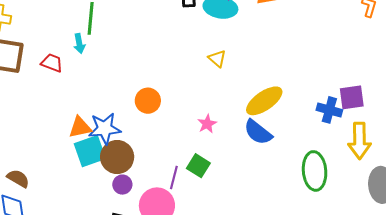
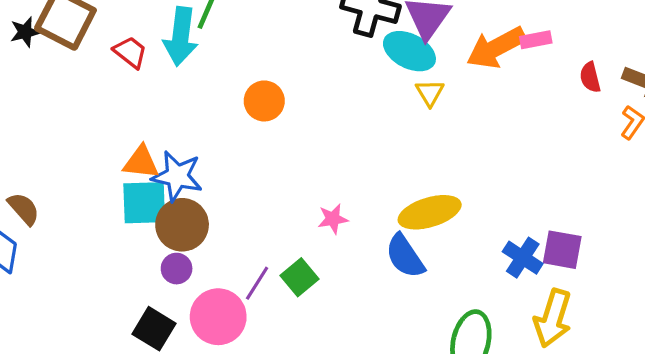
cyan arrow: (79, 43) -> (181, 36), size x1.8
yellow triangle: (217, 59) -> (430, 93), moved
orange circle: (148, 101) -> (264, 101), moved

